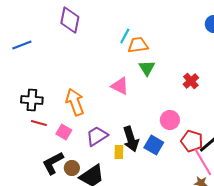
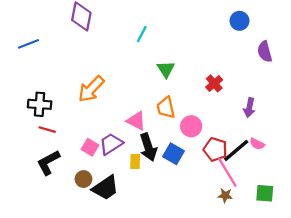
orange trapezoid: (138, 45) -> (166, 108), moved, turned -95
pink triangle: (120, 86) -> (136, 121), moved
orange arrow: (75, 102) -> (91, 89), moved, turned -116
pink square: (64, 132) -> (90, 147), moved
black L-shape: (53, 163) -> (48, 163), moved

